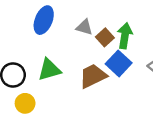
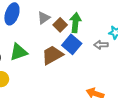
gray triangle: (84, 27) -> (44, 18), turned -48

